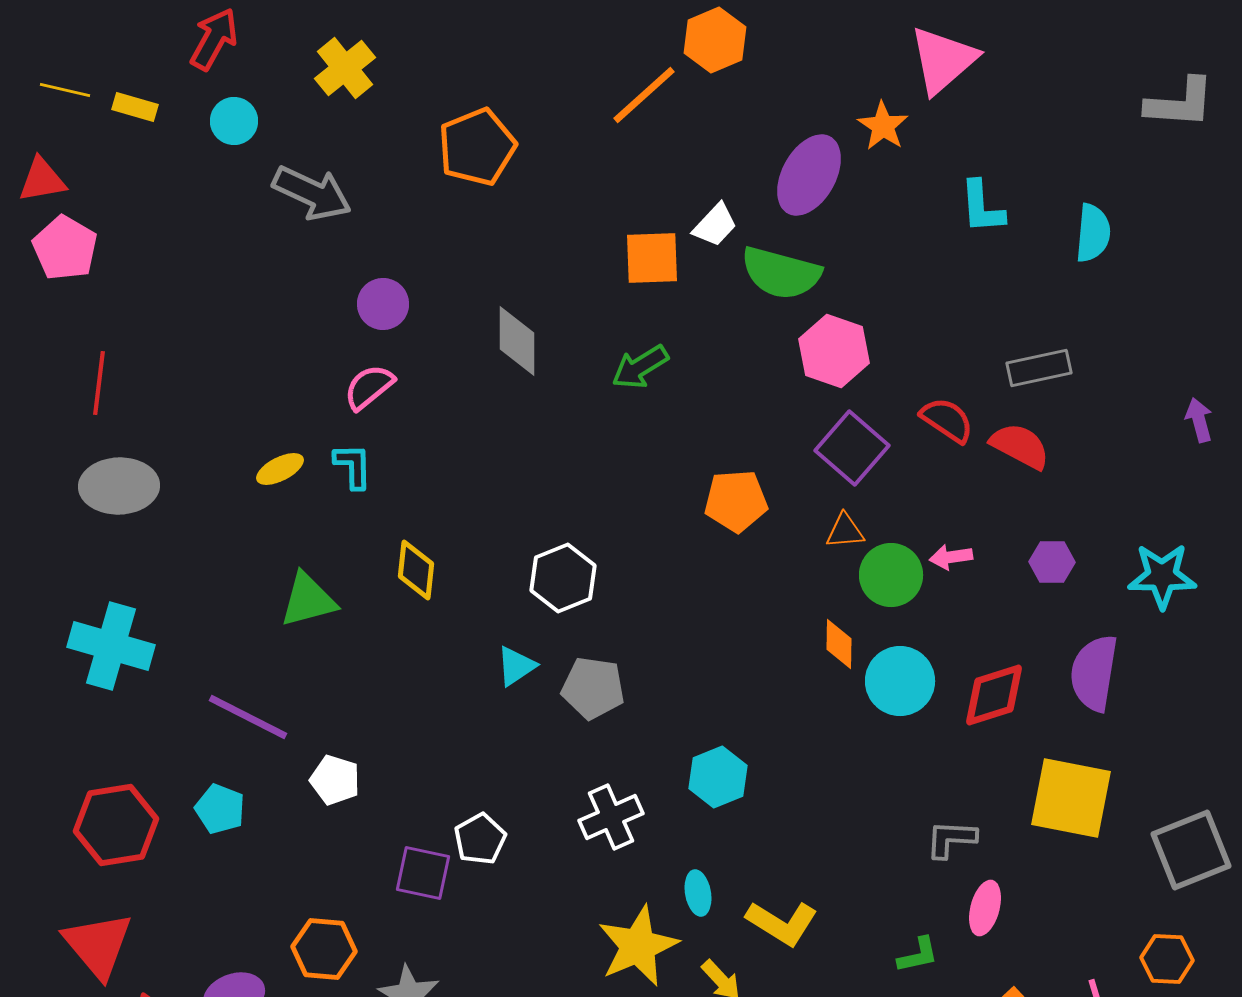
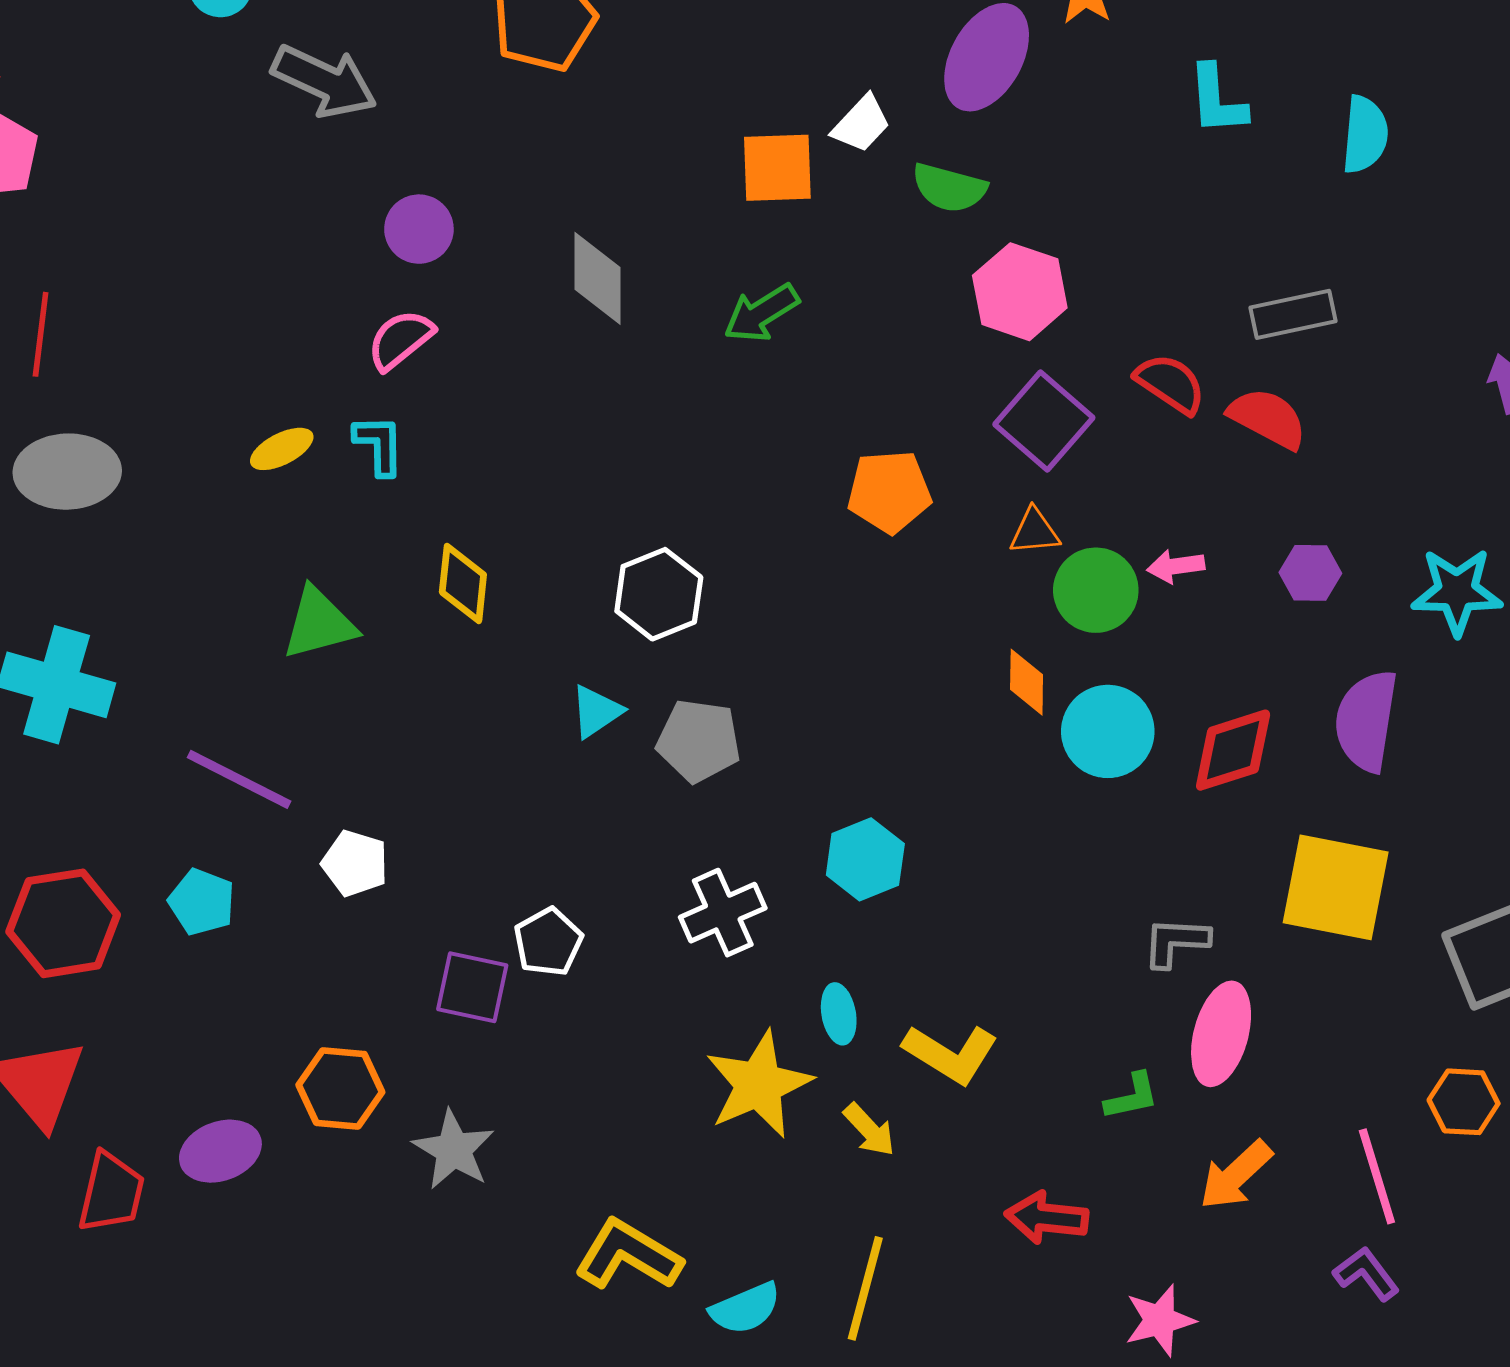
green semicircle: (781, 273) -> (949, 188), size x0.7
pink ellipse: (985, 908) -> (1221, 1034), size x1.4

